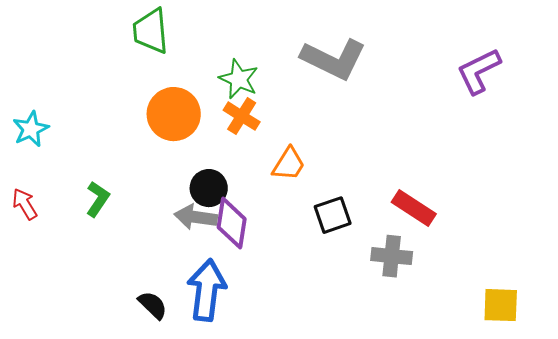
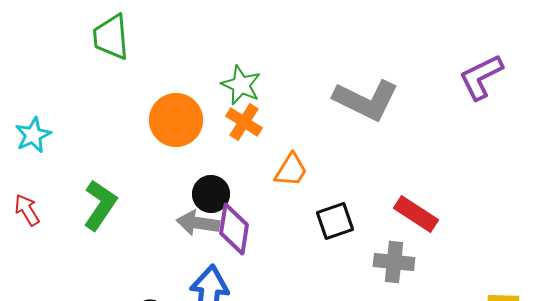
green trapezoid: (151, 31) -> (111, 37), moved
gray L-shape: (334, 59) -> (366, 100), moved
green L-shape: (98, 199) -> (100, 205), size x1.4

